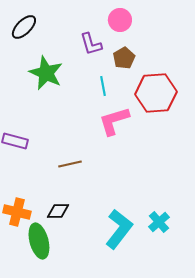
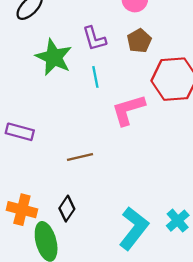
purple L-shape: (91, 44) -> (94, 39), moved
cyan line: (103, 86) -> (95, 77), moved
black diamond: (58, 211) -> (67, 209), turned -55

